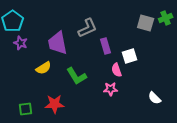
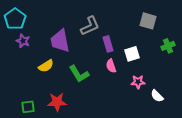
green cross: (166, 18) -> (168, 46), moved
pink semicircle: (117, 70) -> (111, 66), moved
pink star: (111, 89) -> (138, 82), moved

